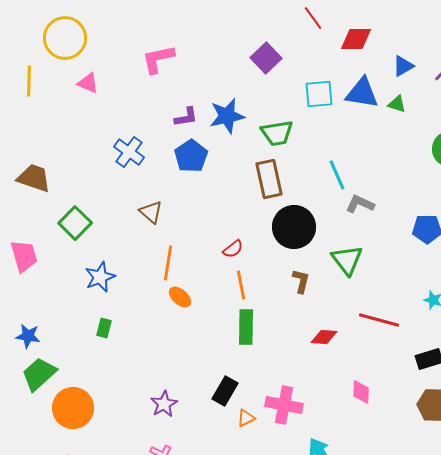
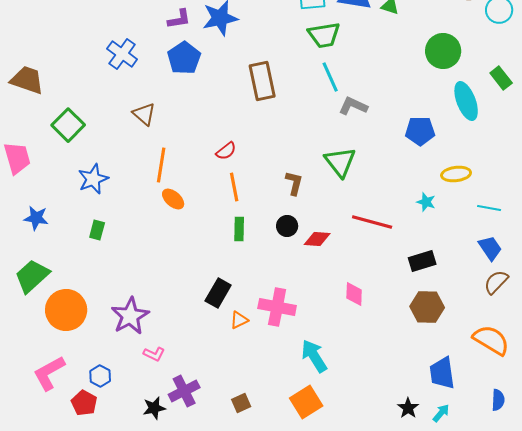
green trapezoid: (277, 133) -> (324, 35), moved
black circle: (294, 227) -> (287, 226), moved, size x0.5
green rectangle: (246, 327) -> (239, 229), size x0.7
blue star: (28, 336) -> (36, 218), moved
purple star: (164, 404) -> (130, 316), moved, size x1.4

